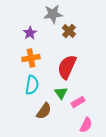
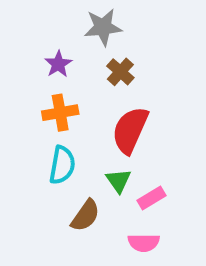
brown cross: (69, 31) -> (120, 72), moved
pink semicircle: (86, 125) -> (144, 243), moved, turned 63

